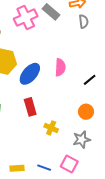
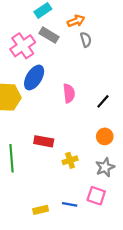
blue ellipse: (30, 74) -> (34, 77), moved
red rectangle: (30, 107) -> (44, 141), turned -54
yellow cross: (51, 128) -> (70, 160), turned -32

